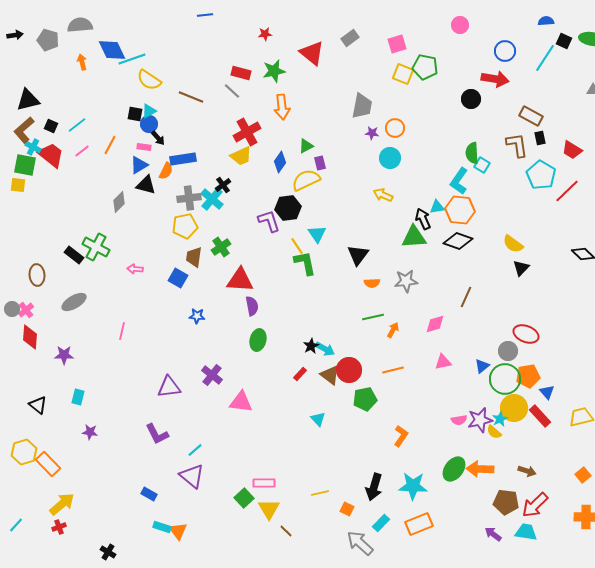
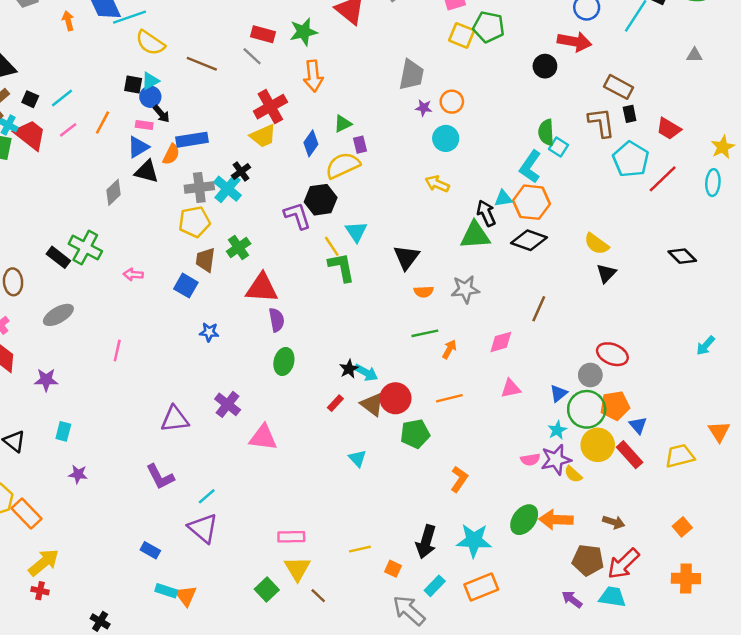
cyan star: (500, 419) -> (557, 430), moved
green square: (244, 498) -> (267, 589), moved
red cross: (59, 527) -> (40, 591), turned 32

